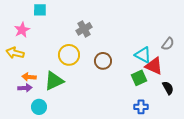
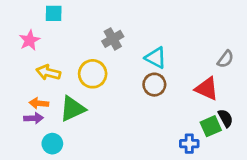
yellow arrow: (15, 53) -> (48, 72), moved
cyan triangle: (143, 55) -> (156, 58), moved
brown circle: (103, 61) -> (154, 85), moved
green square: (139, 78) -> (211, 126), moved

